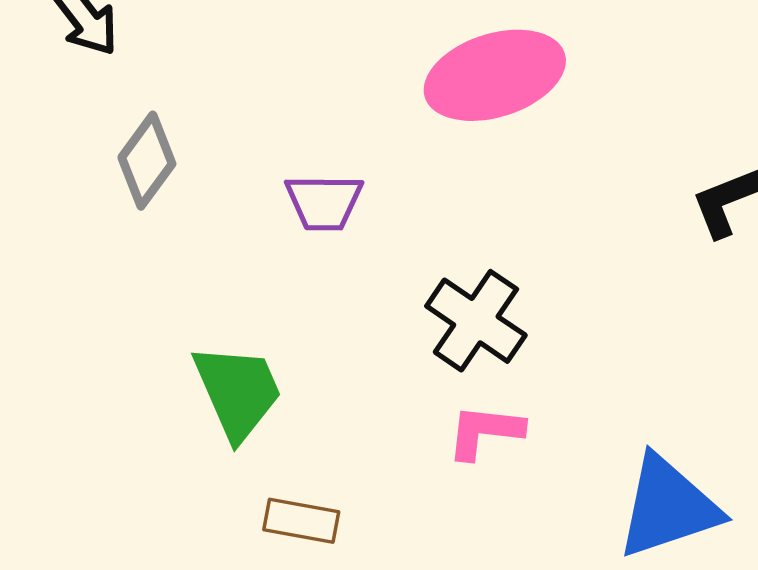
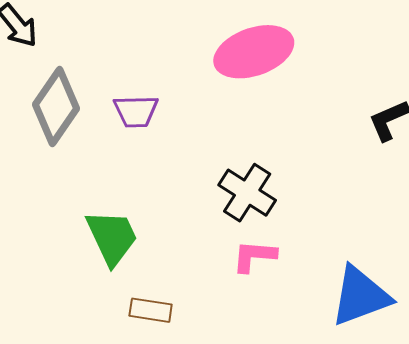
gray diamond: (147, 161) -> (56, 106), size x1.4
purple trapezoid: (324, 202) -> (136, 111), moved

